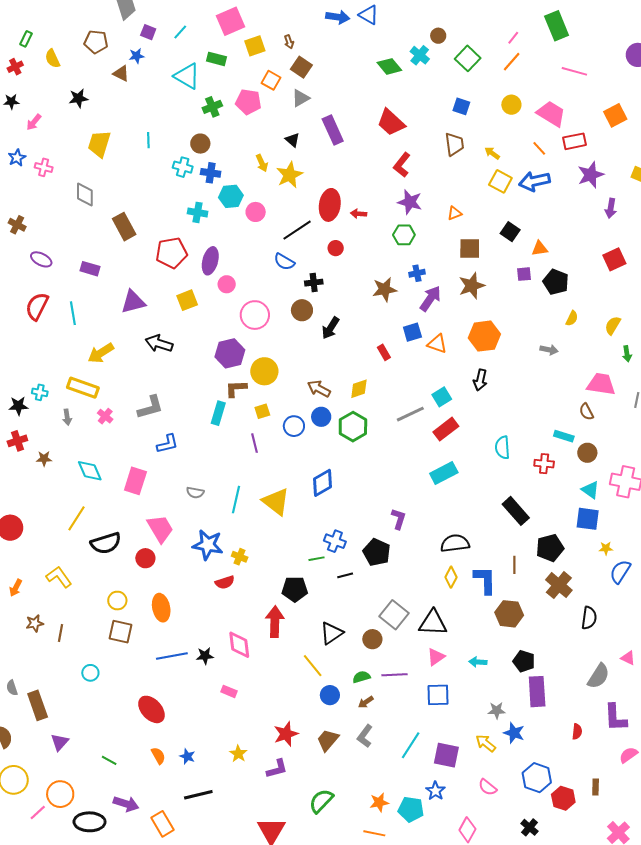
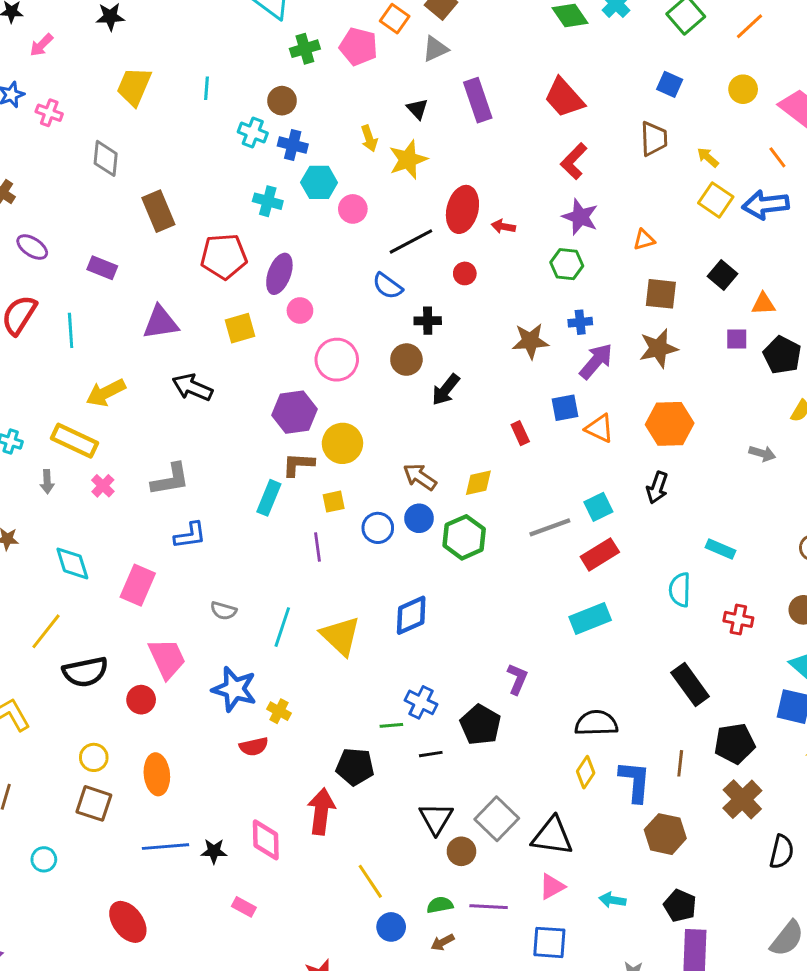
cyan rectangle: (564, 436) -> (721, 549), moved
black triangle: (332, 633) -> (436, 818), moved, turned -30

